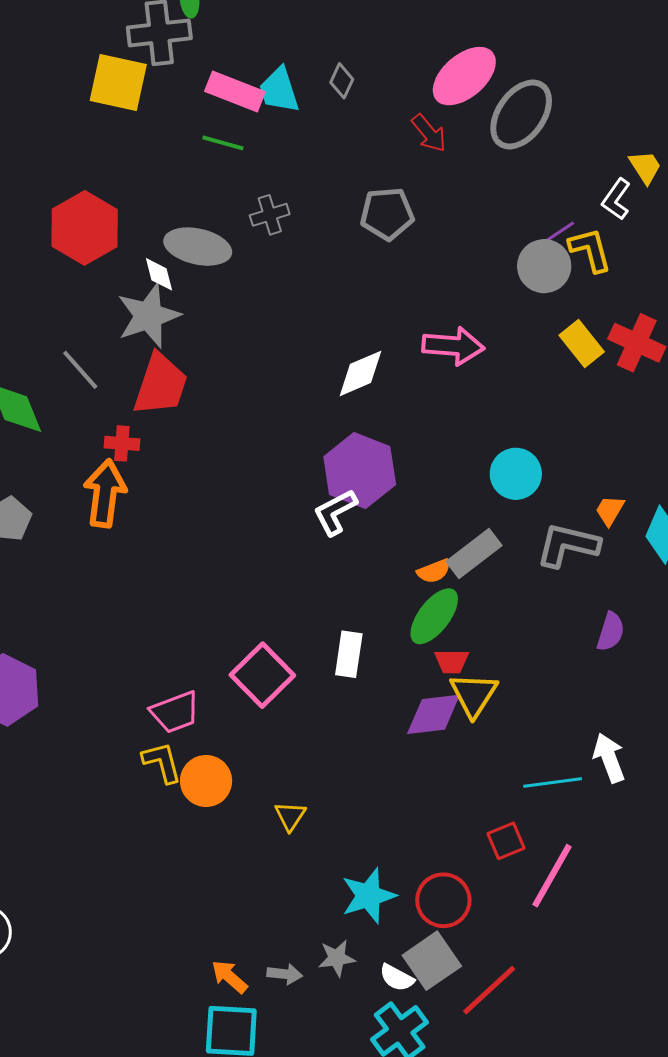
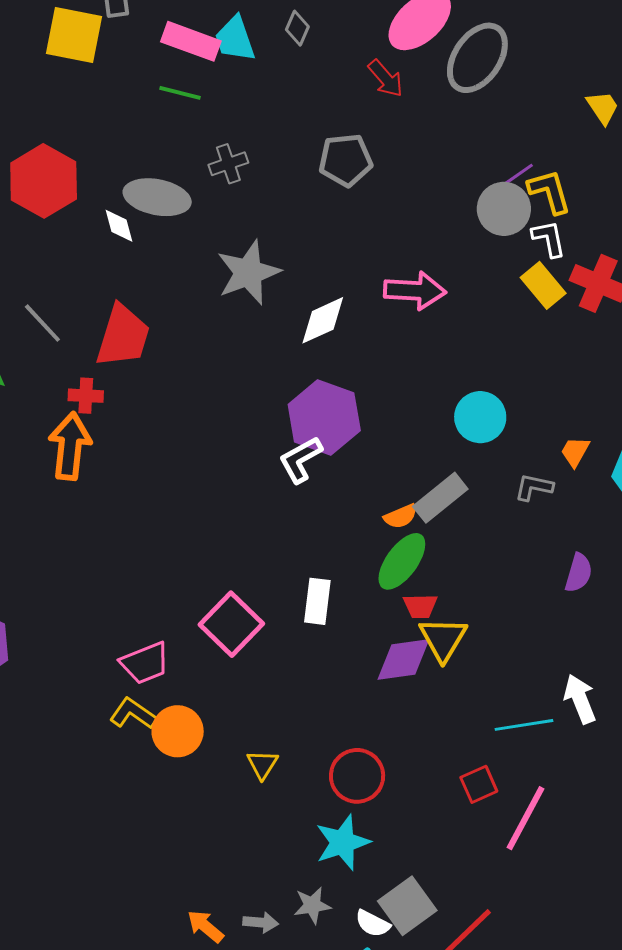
white L-shape: (616, 199) -> (549, 239), moved, turned 135
gray star: (149, 316) -> (248, 273), moved
gray L-shape: (568, 545) -> (534, 487), size x0.6
yellow L-shape: (162, 762) -> (133, 714), turned -39
red circle: (443, 900) -> (357, 776), moved

